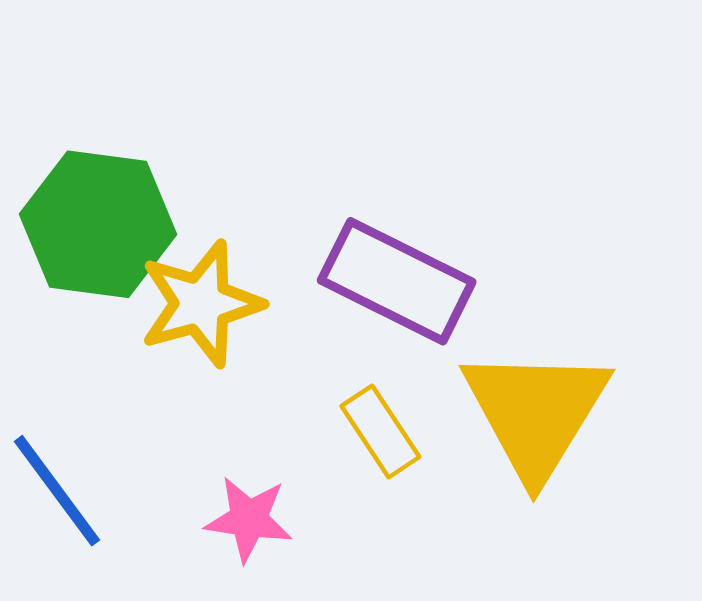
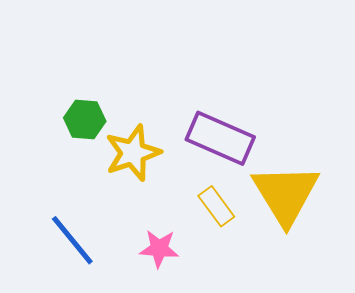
green hexagon: (98, 224) -> (85, 119), size x0.6

